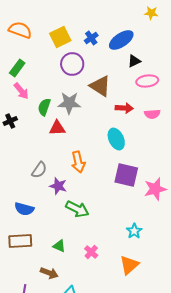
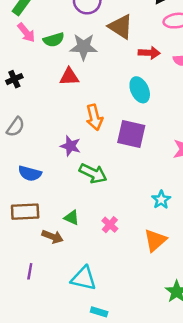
green semicircle: (44, 107) -> (54, 40), moved, turned -126
black cross: (10, 121) -> (14, 79), moved
gray semicircle: (39, 170) -> (16, 127), moved
purple square: (126, 175) -> (131, 134), moved
brown arrow: (49, 273) -> (53, 237), moved

